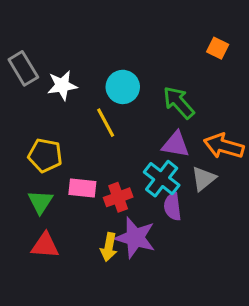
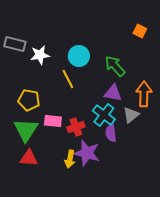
gray rectangle: (23, 68) -> (15, 44), turned -45
orange arrow: (224, 146) -> (144, 94), turned 75
green triangle: (40, 202) -> (26, 130), size x1.5

